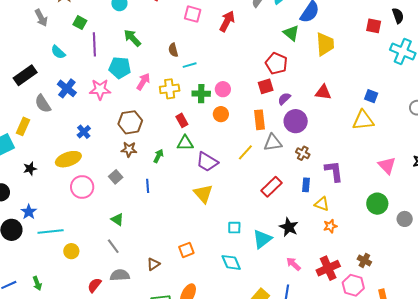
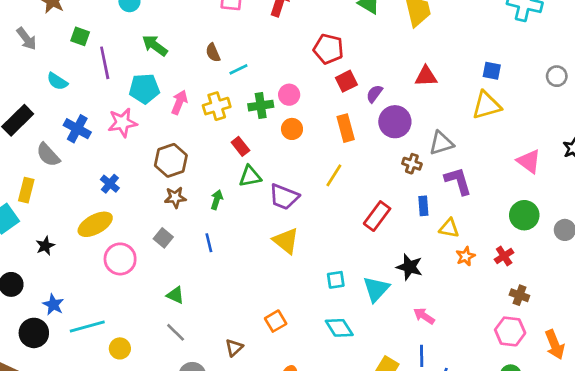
red pentagon: (276, 63) -> (328, 49), moved
gray triangle: (273, 143) -> (441, 143), moved
red cross: (328, 268) -> (504, 256), moved, size x0.6

